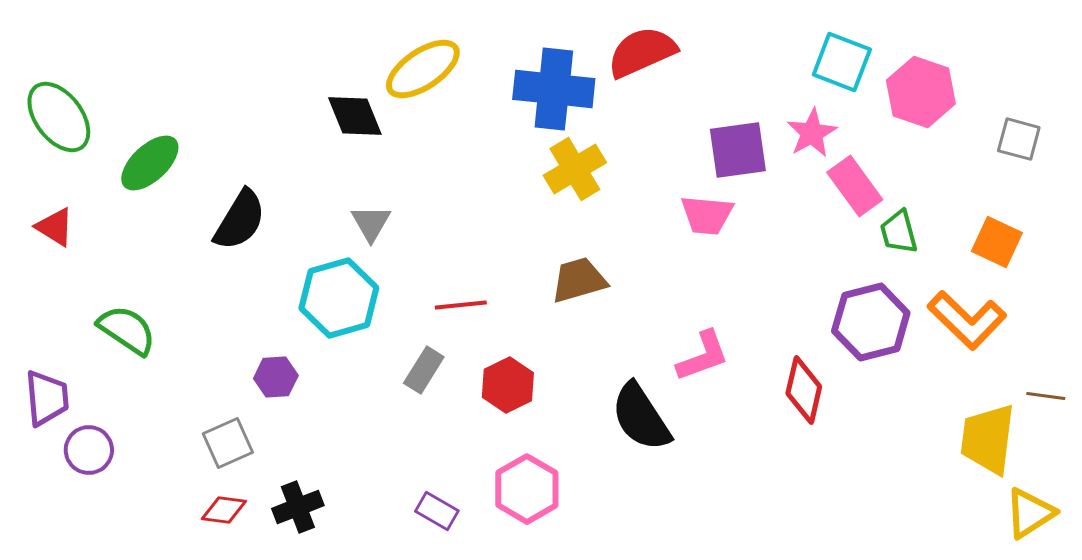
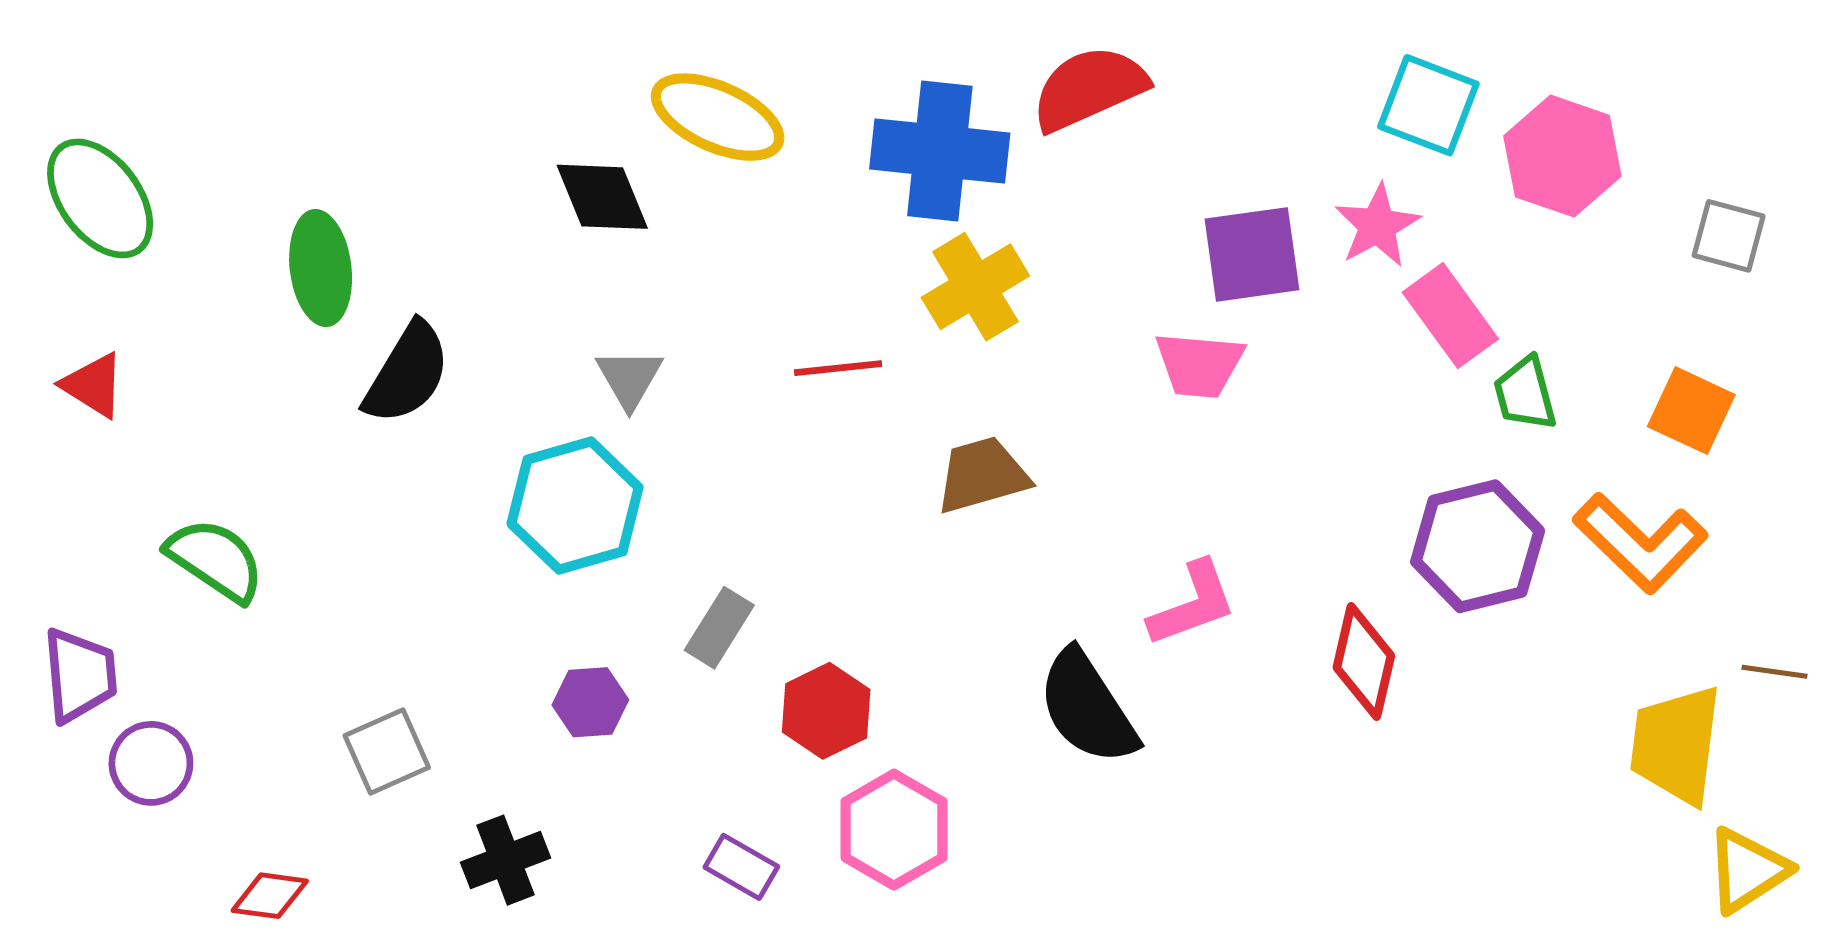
yellow ellipse: (423, 69) -> (718, 117), turned 58
green ellipse: (150, 163) -> (321, 268), moved, turned -54
red line: (461, 305) -> (838, 368), moved
purple hexagon: (276, 377) -> (590, 702), moved
red hexagon: (508, 385) -> (826, 711), moved
red diamond: (224, 510) -> (270, 896), moved

